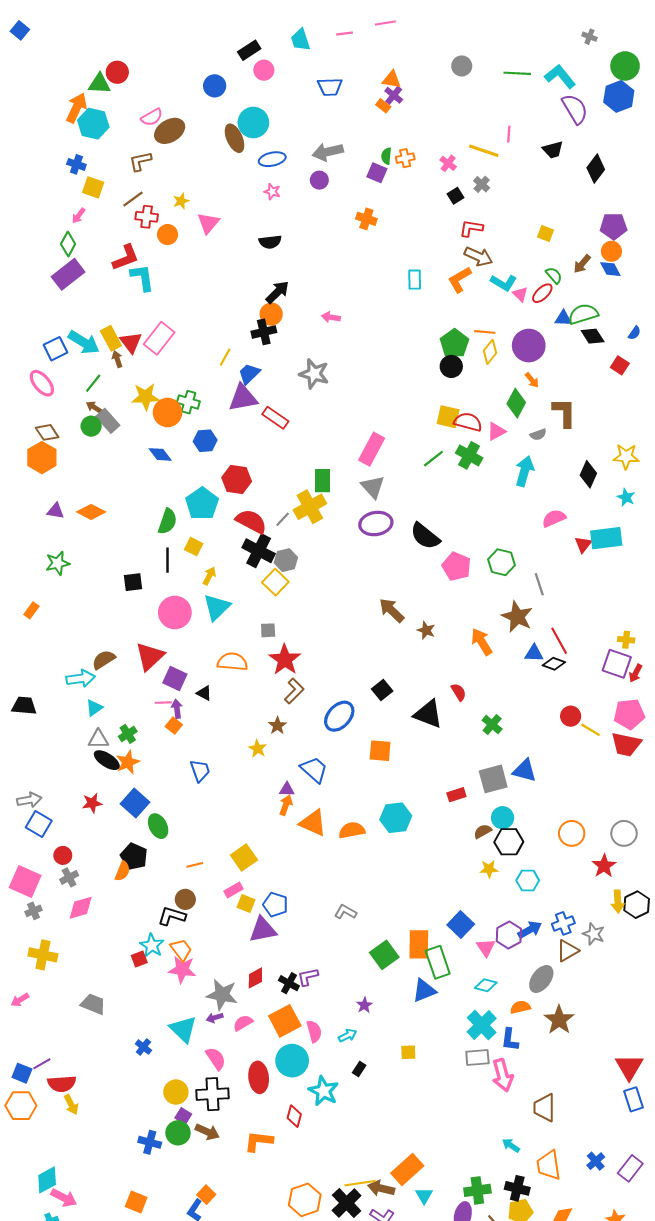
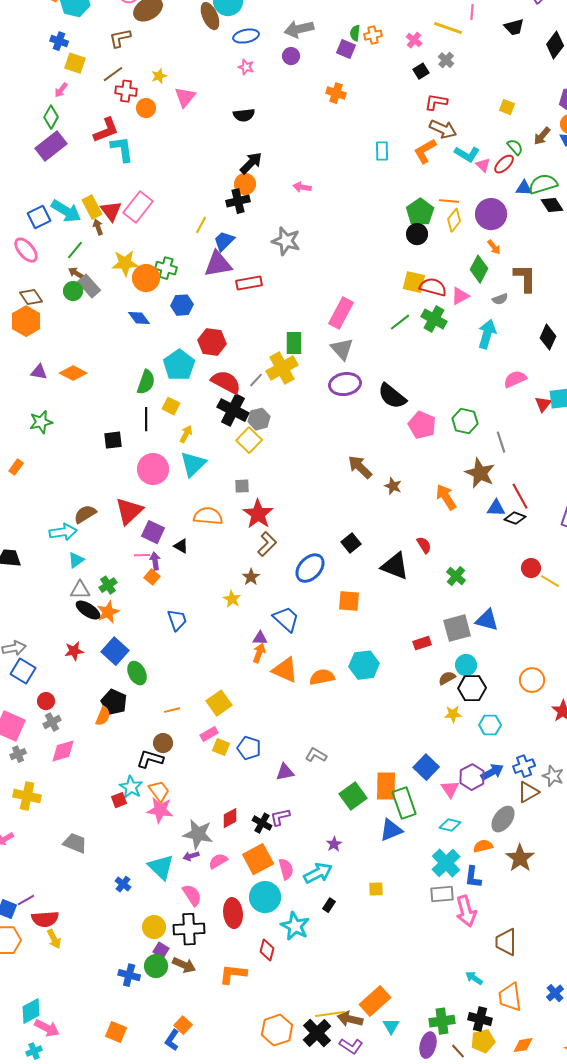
red rectangle: (275, 418) -> (249, 283), turned -45
purple triangle: (263, 930) -> (285, 772), moved, size x0.7
cyan arrow: (348, 1035) -> (318, 873), size x1.6

